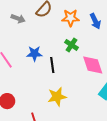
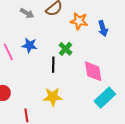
green cross: (72, 45) -> (66, 49), moved
blue star: (34, 54) -> (29, 45), moved

